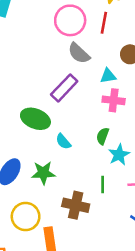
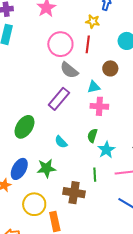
green ellipse: (35, 119) -> (25, 127), moved, turned -75

